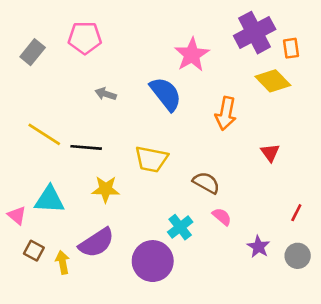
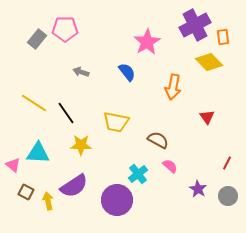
gray rectangle: (33, 52) -> (37, 39), moved
blue semicircle: (166, 94) -> (127, 72), size x0.7
black line: (86, 147) -> (66, 113), turned 50

